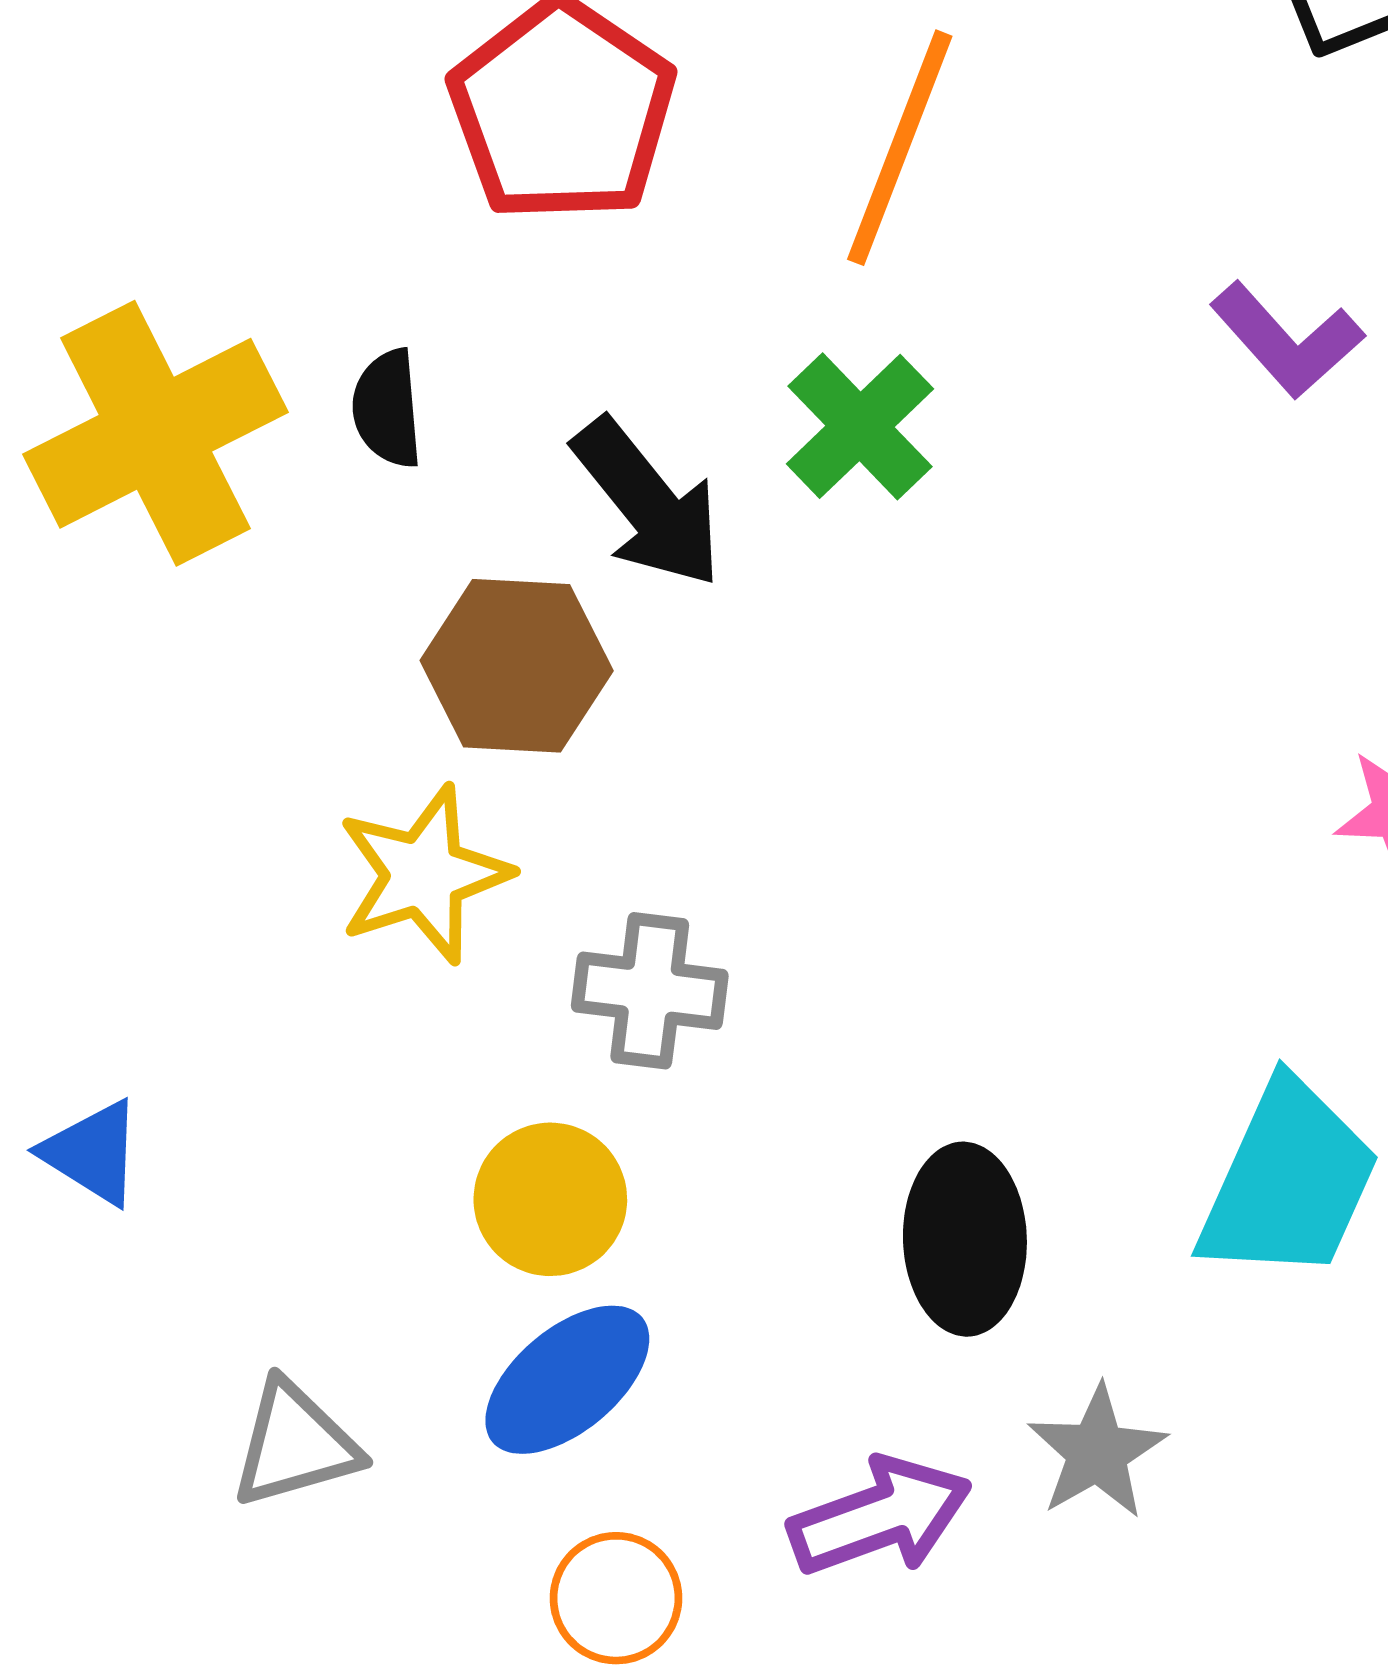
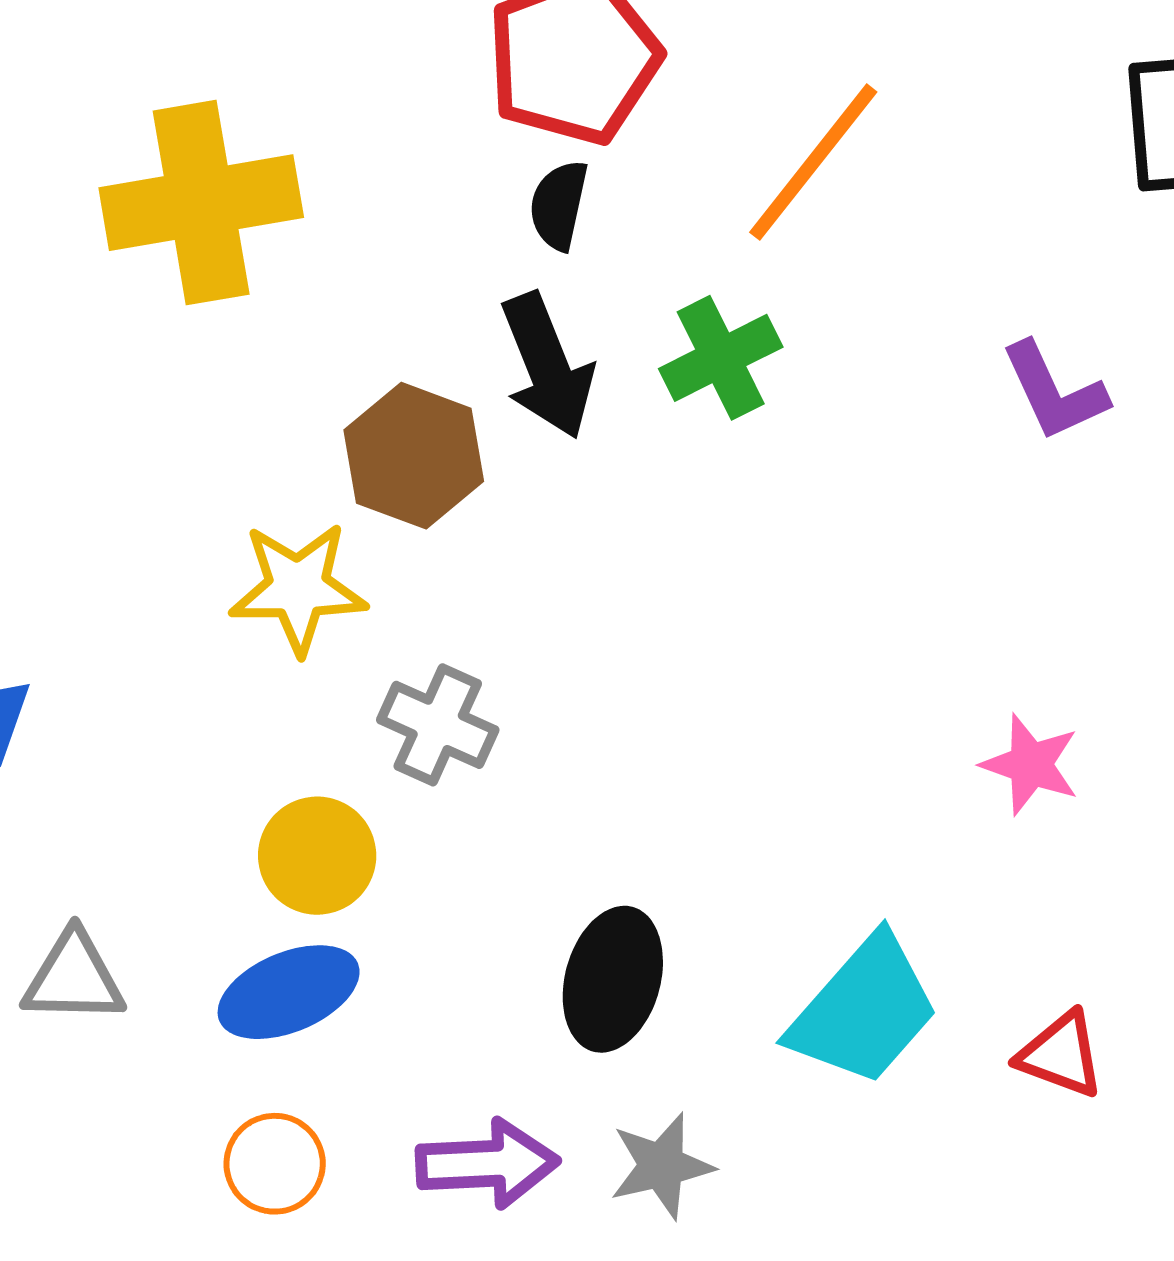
black semicircle: (387, 409) -> (559, 205), moved

